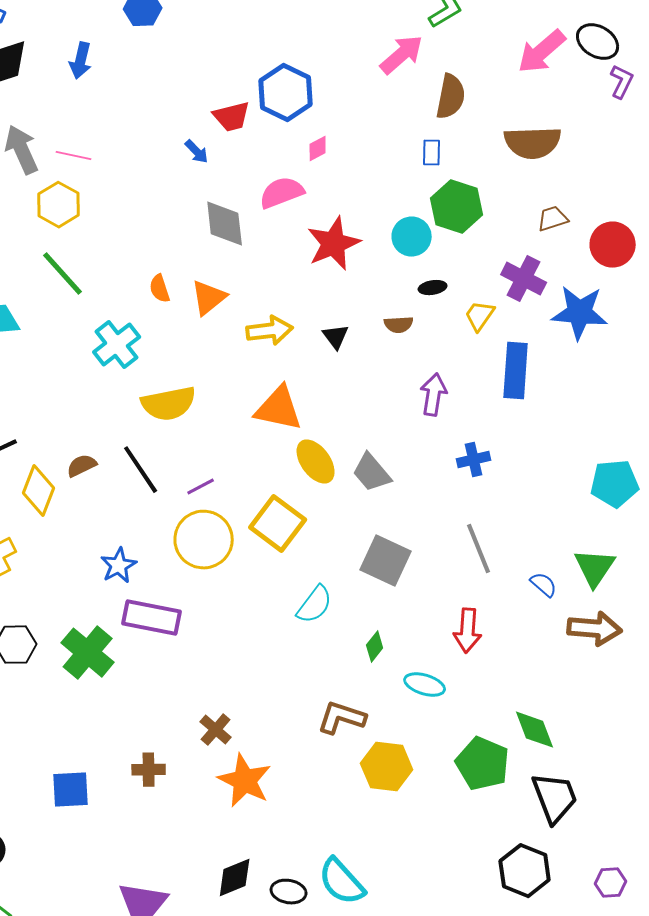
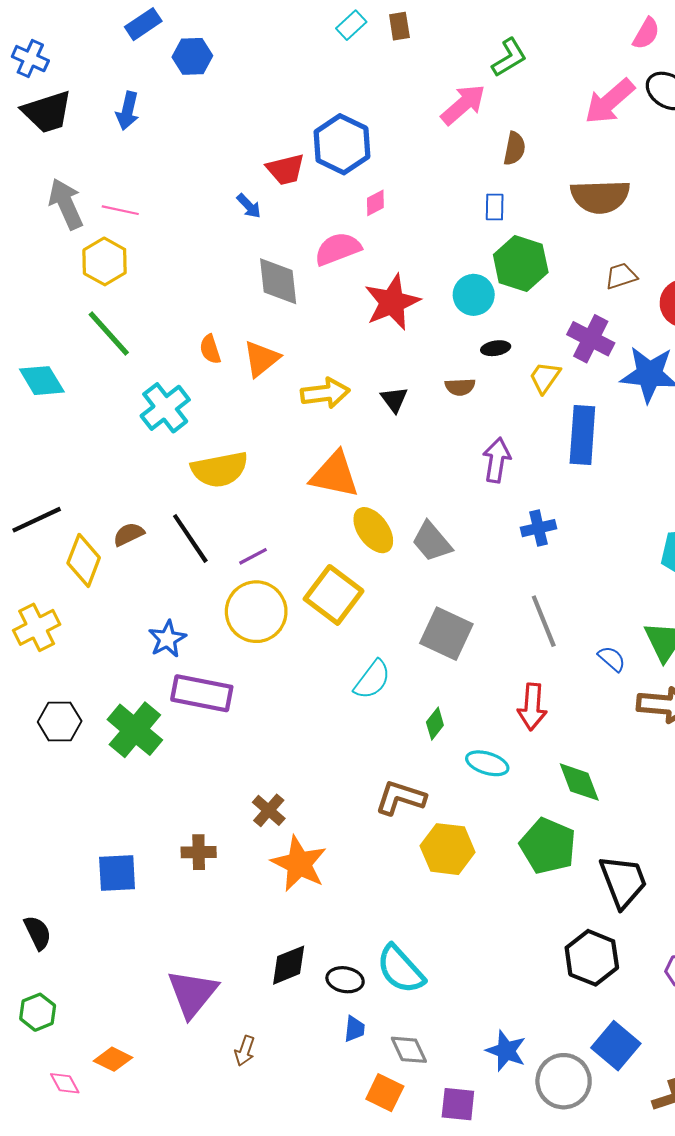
brown semicircle: (451, 97) -> (514, 148), size x0.7
green diamond: (535, 730) -> (579, 782), moved

